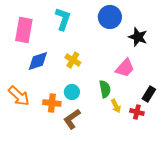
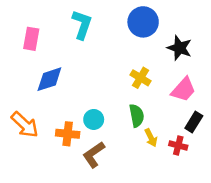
pink rectangle: (24, 30) -> (31, 39), size x0.7
yellow cross: (73, 60) -> (140, 78), moved
pink trapezoid: (125, 68) -> (183, 90), moved

